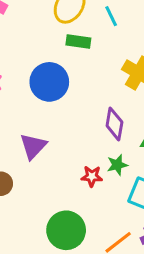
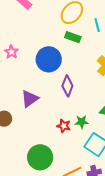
purple diamond: (114, 124) -> (67, 86), moved

